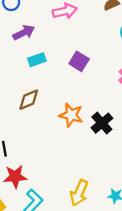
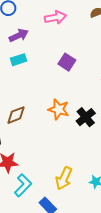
cyan rectangle: (37, 60) -> (19, 60), moved
brown diamond: (29, 100) -> (16, 115), moved

